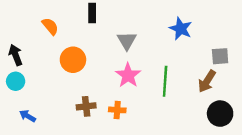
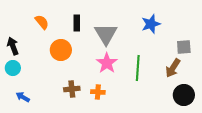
black rectangle: (92, 13) -> (77, 23), moved
blue star: (181, 29) -> (151, 24), turned 30
gray triangle: (127, 41) -> (106, 34), size x1.4

